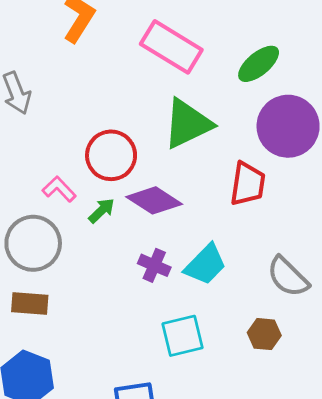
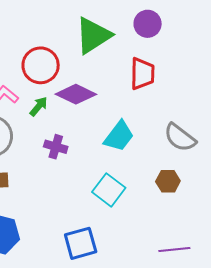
purple circle: (288, 126) -> (148, 24), moved, size x0.6
purple cross: (154, 265) -> (56, 147), moved
cyan square: (182, 336) -> (109, 190), turned -32

